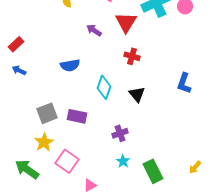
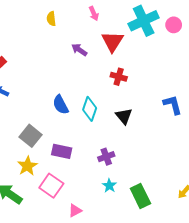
blue semicircle: (70, 65) -> (61, 105), moved, turned 72
blue L-shape: (184, 83) -> (173, 105), turned 145
gray square: (47, 113) -> (31, 136), turned -30
purple rectangle: (77, 116) -> (62, 151), moved

